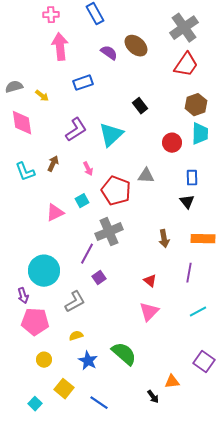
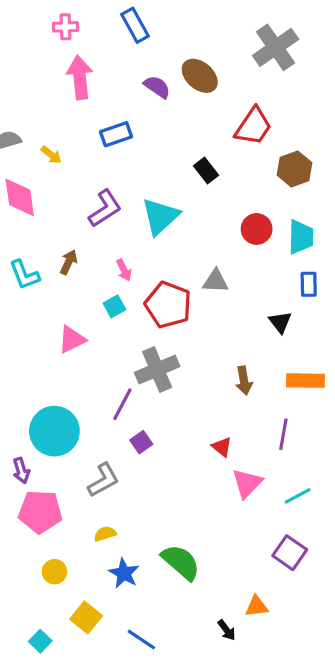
red trapezoid: (186, 65) -> (253, 126), moved
cyan trapezoid: (200, 134) -> (301, 237), moved
blue rectangle: (192, 178) -> (309, 284), moved
cyan square: (82, 201) -> (114, 306), moved
pink triangle: (149, 312) -> (247, 483), moved
purple square: (204, 362) -> (290, 553), moved

